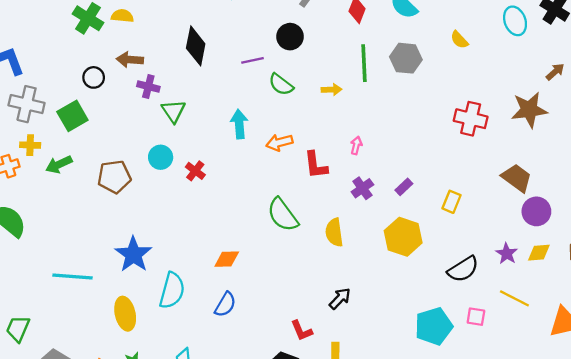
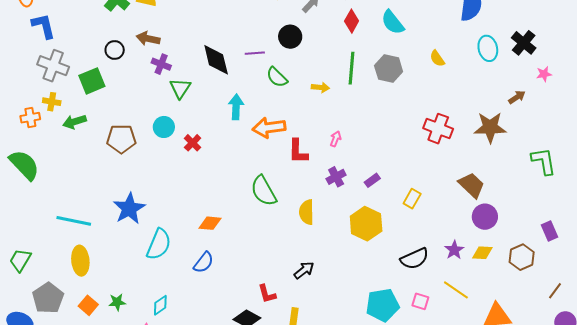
black diamond: (196, 46) -> (216, 60), moved, turned -32
orange arrow: (279, 142) -> (269, 128), size x1.4
yellow ellipse: (125, 314) -> (80, 261), moved

